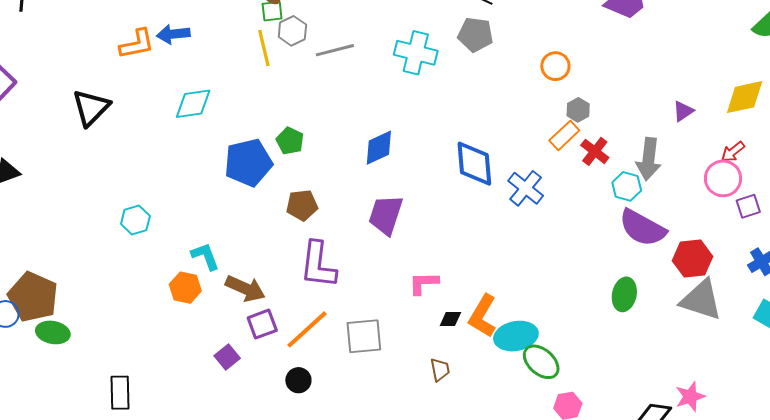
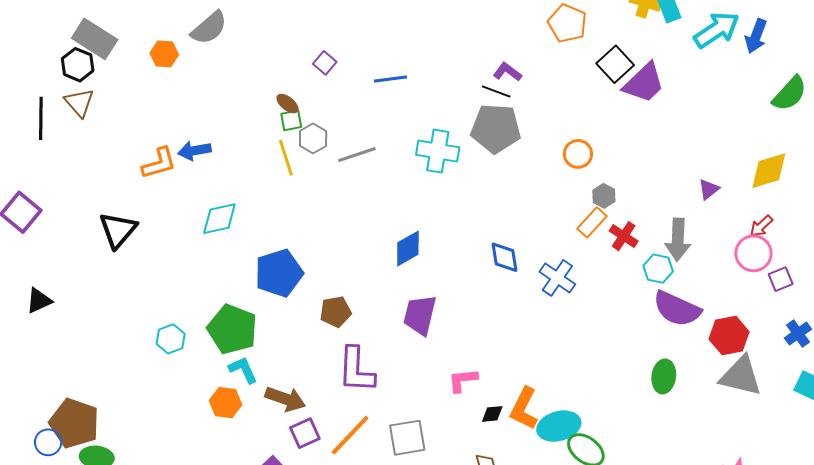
gray pentagon: (475, 35) -> (496, 128), size x1.4
green pentagon: (290, 141) -> (232, 329), moved, size x1.8
blue diamond: (474, 164) -> (504, 257), size x0.7

